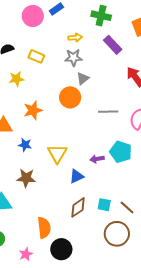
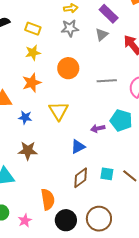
gray triangle: (83, 78) -> (102, 35), moved
yellow star: (16, 79) -> (33, 53), moved
yellow triangle: (57, 154) -> (58, 111), moved
brown circle: (117, 234) -> (99, 219), moved
pink star: (26, 254) -> (25, 220), moved

